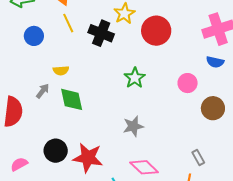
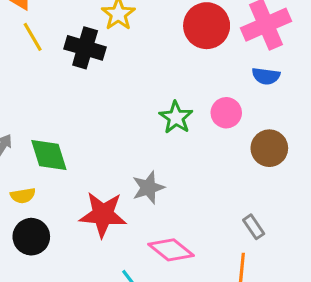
red circle: (156, 31) -> (207, 26), moved
yellow semicircle: (61, 71) -> (23, 196), moved
green star: (135, 78) -> (176, 117), moved
red star: (88, 158) -> (103, 214), moved

